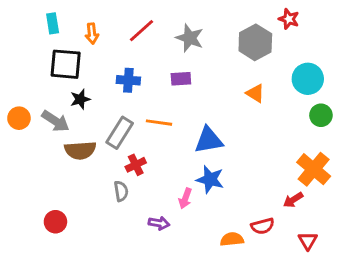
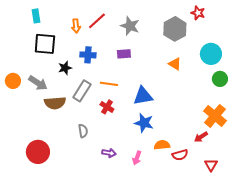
orange arrow: (92, 34) -> (76, 26), moved
black star: (80, 99) -> (65, 68), moved
red cross: (136, 165) -> (107, 107), moved, turned -32
pink arrow: (185, 198) -> (137, 158), moved
red circle: (55, 222) -> (38, 152), size x1.5
orange semicircle: (232, 239) -> (162, 145), moved

